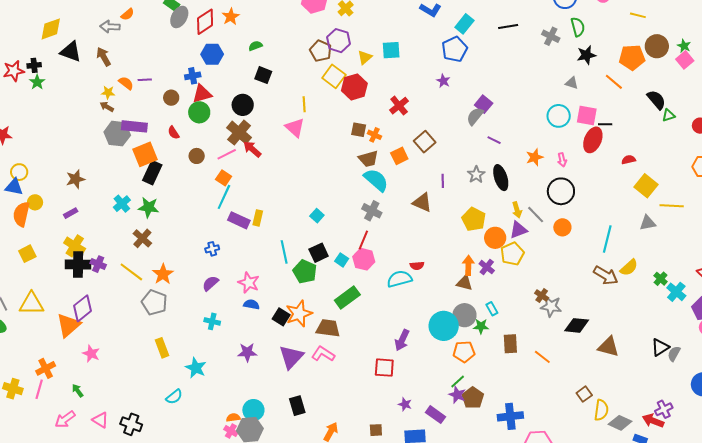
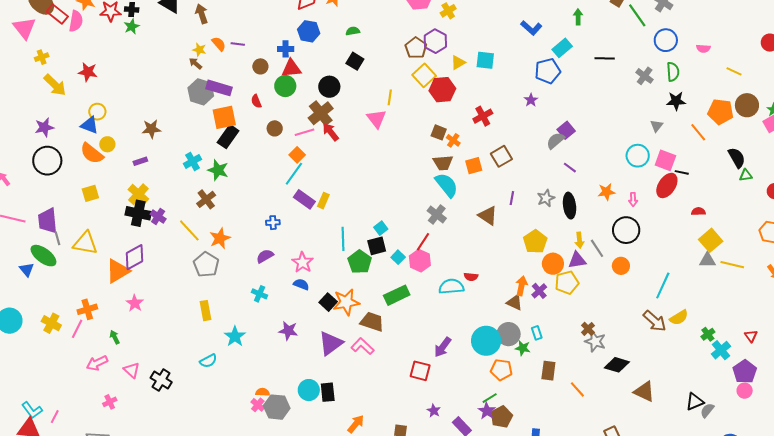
gray triangle: (572, 83) -> (657, 126), turned 40
orange semicircle: (21, 214) -> (92, 153), turned -75
cyan square: (317, 216) -> (381, 228), moved
gray triangle: (648, 223) -> (707, 260), moved
cyan circle: (253, 410) -> (309, 390), moved

